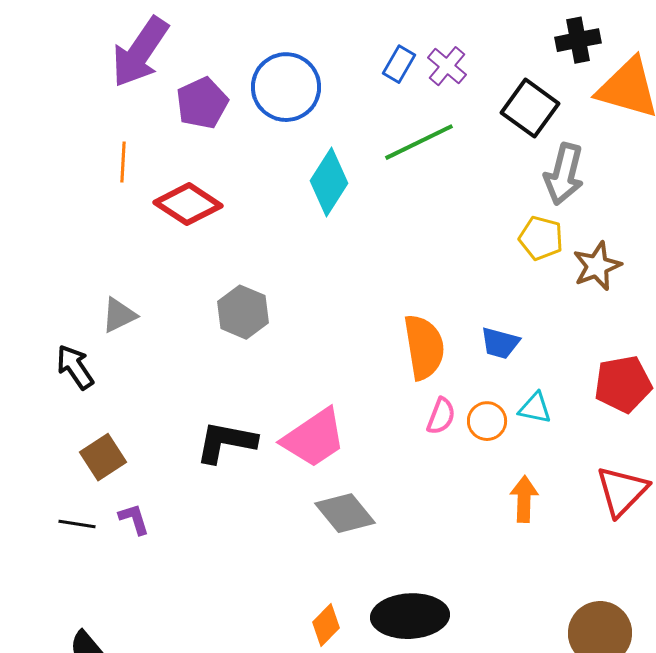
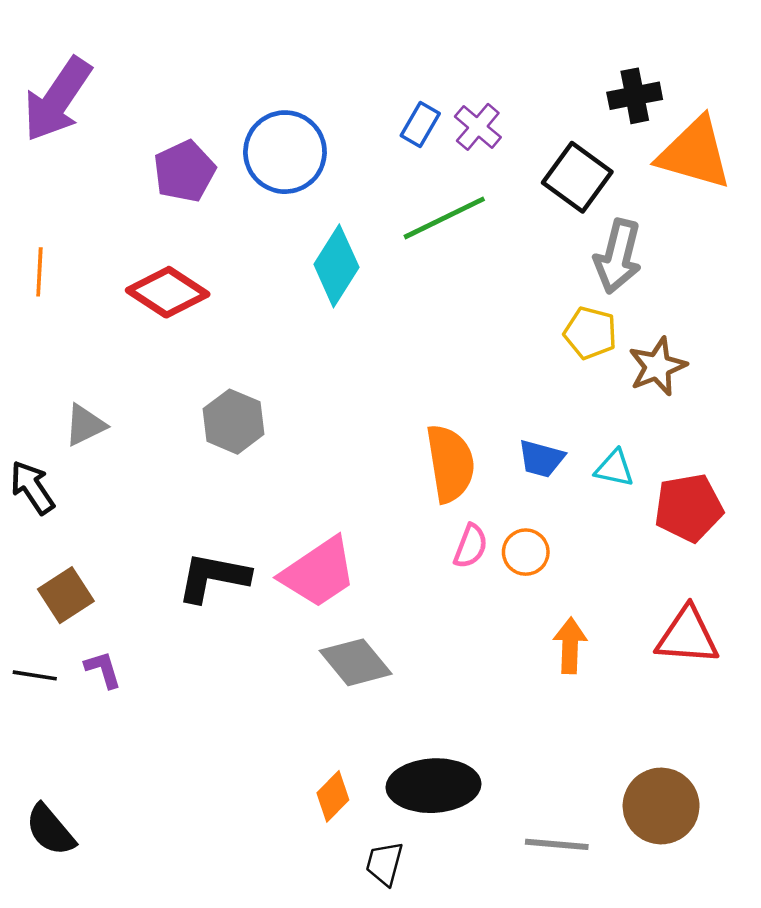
purple arrow: (140, 52) -> (57, 99), moved
orange line: (123, 162) -> (39, 272), moved
cyan triangle: (535, 408) -> (614, 468), moved
red triangle: (622, 491) -> (687, 636), turned 50

